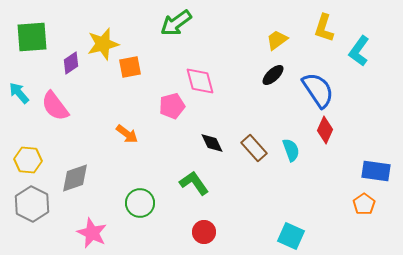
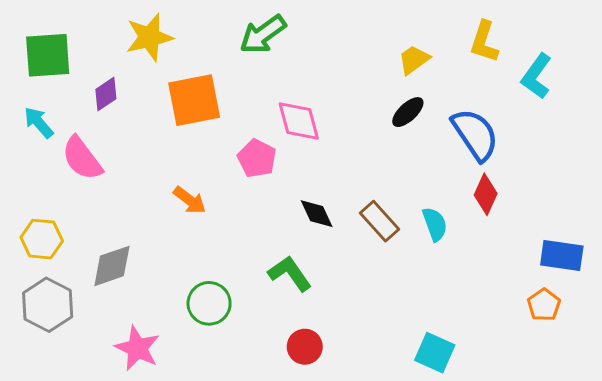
yellow star: (103, 44) -> (149, 37), moved
orange square: (130, 67) -> (194, 100), size x1.6
cyan arrow: (19, 93) -> (39, 122), moved
pink pentagon: (172, 106) -> (257, 158), turned -30

